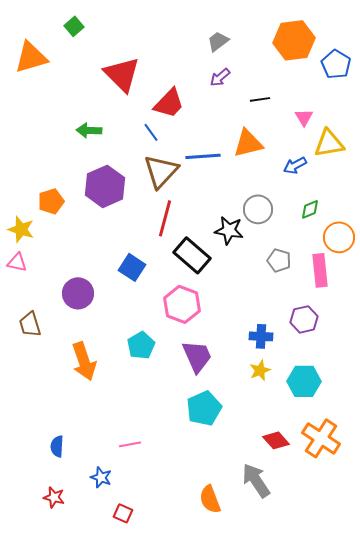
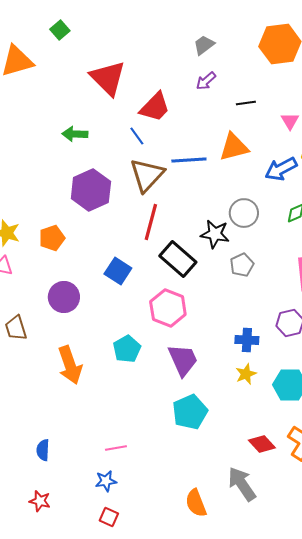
blue arrow: (295, 165) -> (281, 169), size x1.4
orange pentagon: (51, 201) -> (52, 238), moved
gray pentagon: (279, 260) -> (242, 265), moved, turned 30
blue star: (101, 477) -> (106, 481), moved, turned -30

